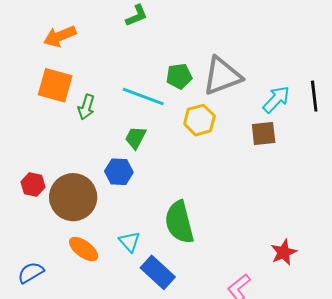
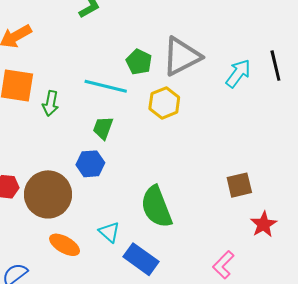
green pentagon: (179, 76) -> (139, 62), turned -30
brown square: (264, 133) -> (239, 185), moved

